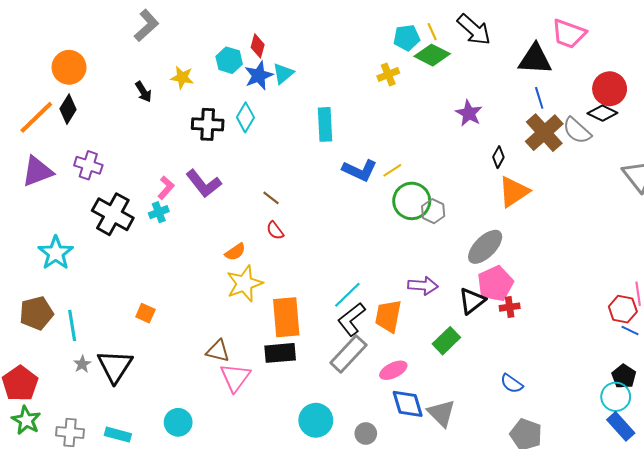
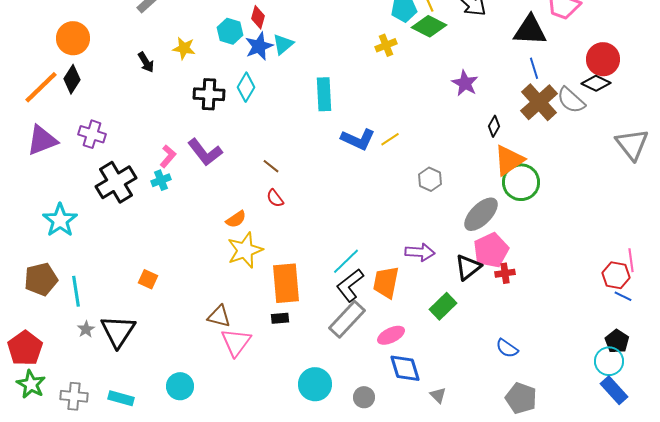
green circle: (412, 201) -> (521, 182), moved
black cross: (113, 214) -> (116, 182), turned 30
black rectangle: (280, 353) -> (280, 318), size x0.6
gray triangle: (441, 413) -> (438, 395), moved, size x0.6

